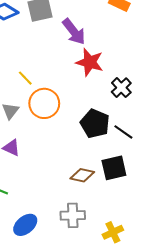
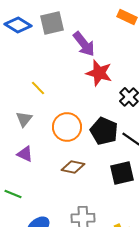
orange circle: (44, 103) -> (67, 127), moved
brown diamond: (82, 175) -> (73, 167), moved

